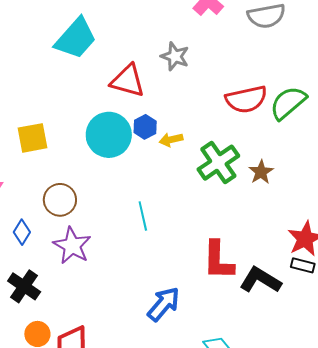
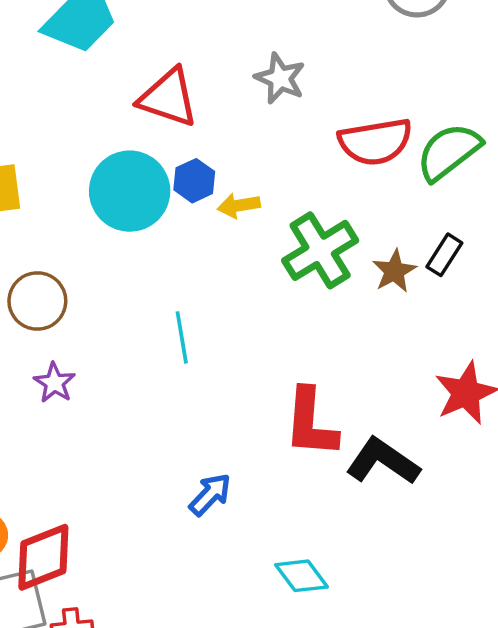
gray star: (175, 56) -> (280, 78), moved
purple star: (72, 246) -> (54, 383), size x0.6
black rectangle: (303, 265) -> (444, 255), moved, turned -75
blue arrow: (164, 304) -> (210, 494), size x0.7

